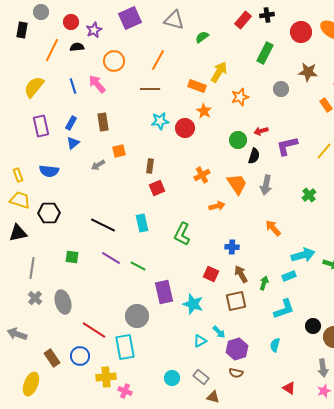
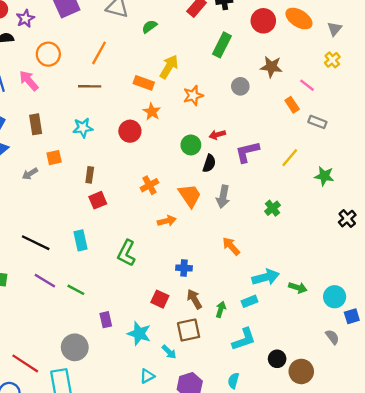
cyan star: (160, 121) -> (83, 128), moved
purple rectangle: (164, 292) -> (106, 320), size x0.6
cyan arrow: (219, 332) -> (169, 352), moved

